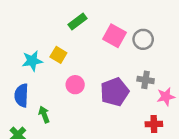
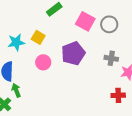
pink circle: (75, 85) -> (43, 62), moved
purple pentagon: (115, 92) -> (73, 53), moved
green arrow: (44, 115) -> (16, 90), moved

